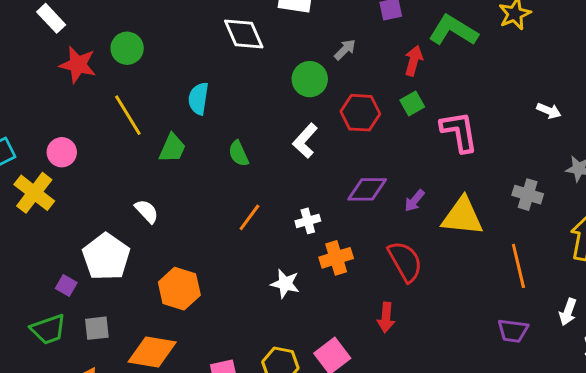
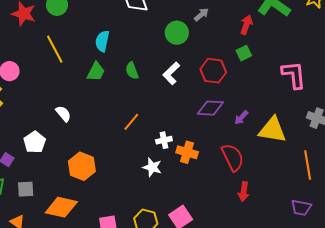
red hexagon: (360, 113) -> (213, 71), moved
pink L-shape: (459, 132) -> (294, 75), moved
green trapezoid: (172, 148) -> (96, 72), moved
green semicircle: (239, 154) -> (132, 71), moved
white cross: (308, 221) -> (164, 140), moved
white pentagon: (106, 257) -> (35, 142), size x0.7
orange cross: (336, 258) -> (187, 152), turned 30
red arrow: (386, 317) -> (244, 192), moved

